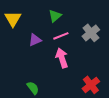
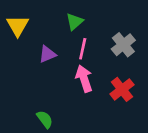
pink line: (61, 36) -> (83, 49), turned -56
red cross: (91, 85) -> (122, 89), moved

